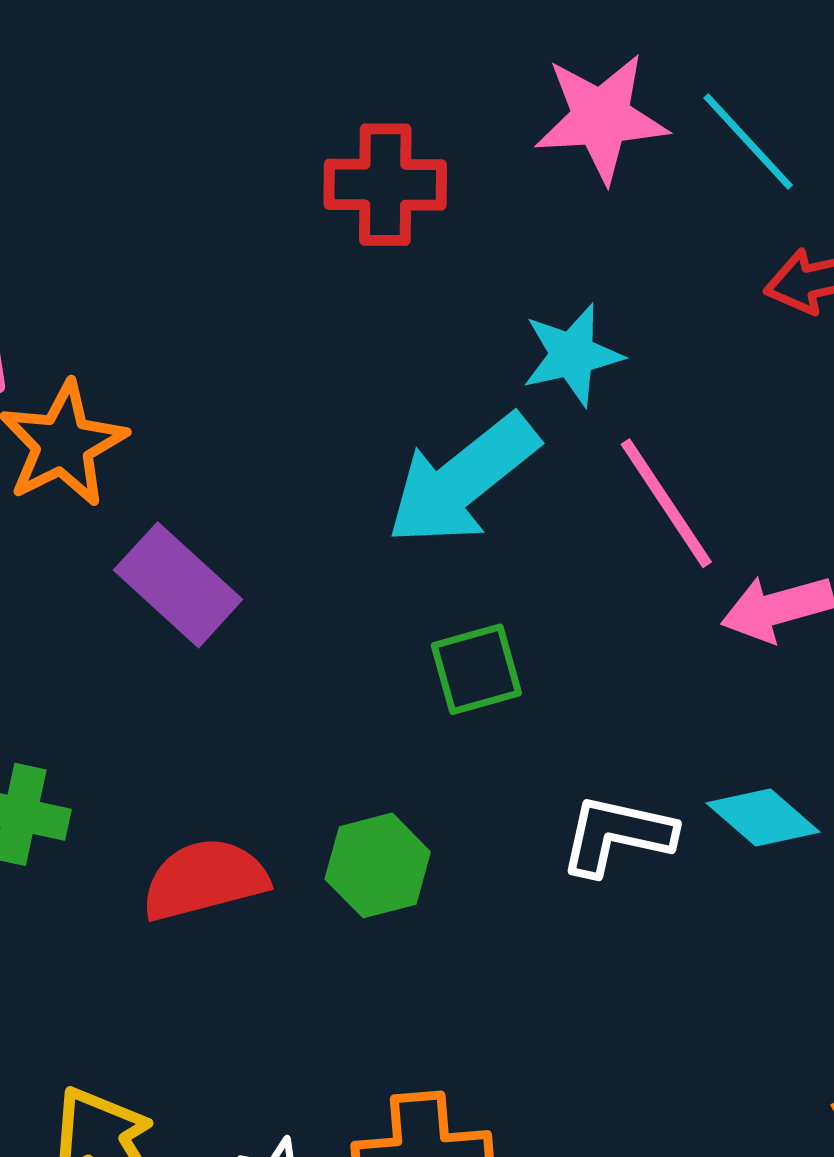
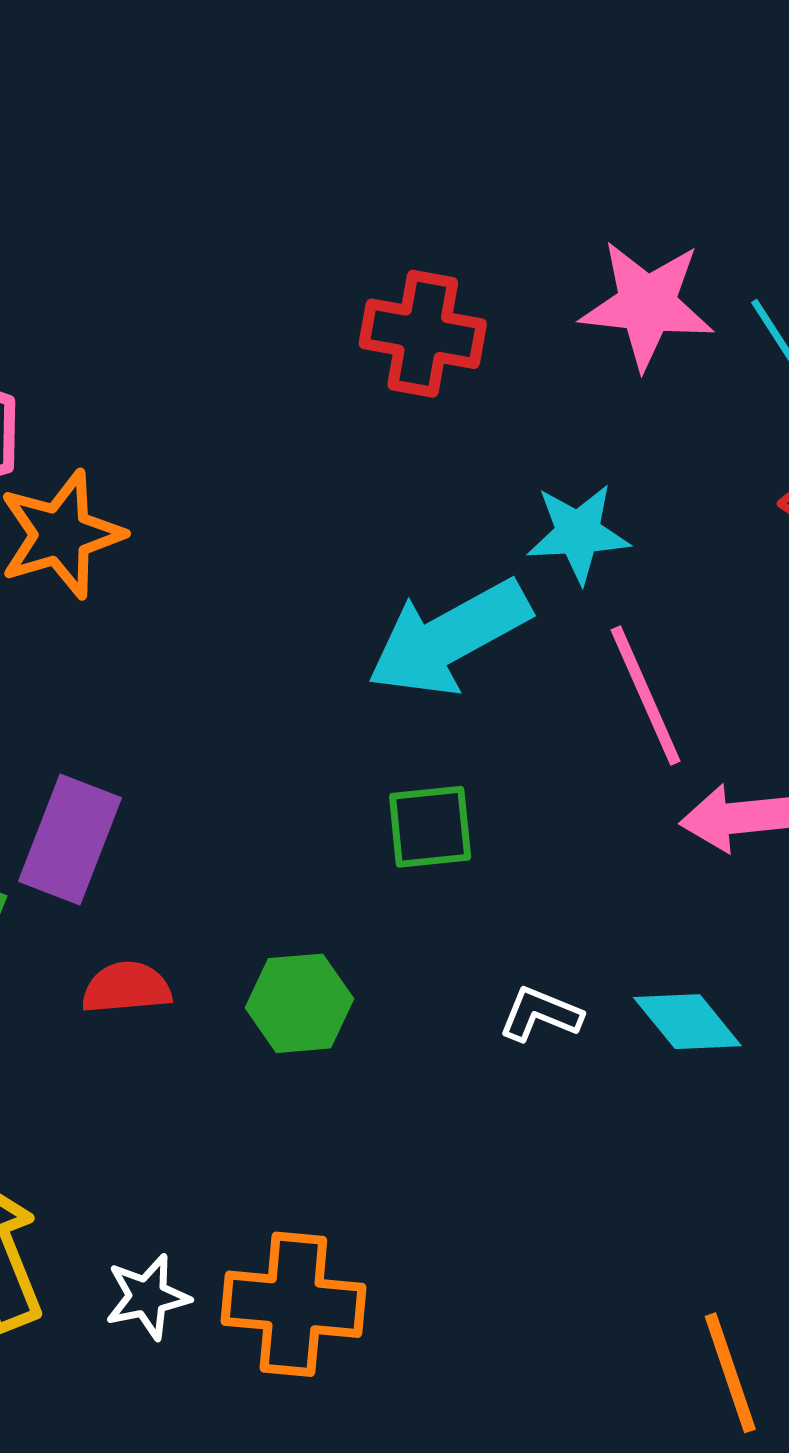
purple rectangle: (178, 585) -> (70, 839), moved, turned 59
white L-shape: (617, 835) -> (540, 1014), size x0.7
red semicircle: (205, 880) -> (127, 988), size x0.7

